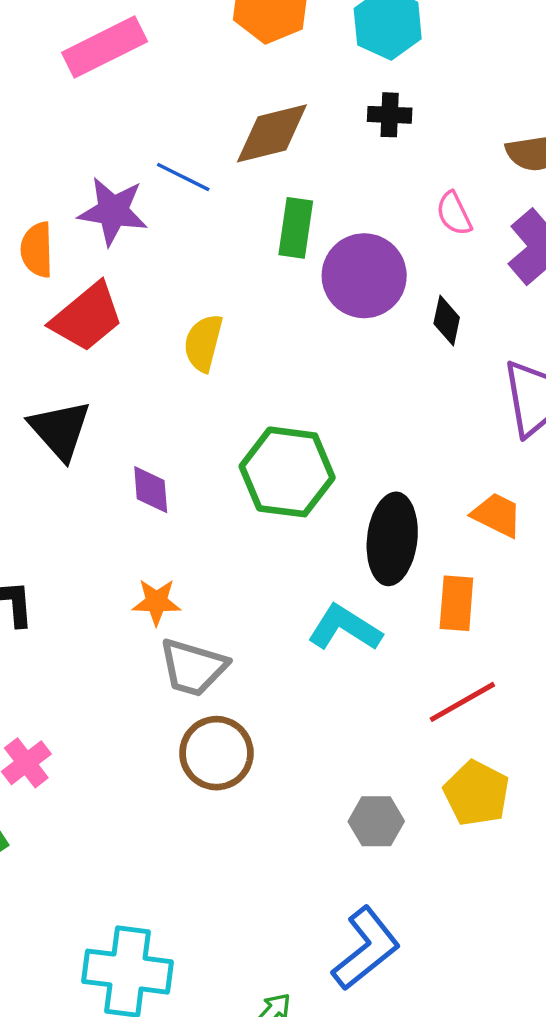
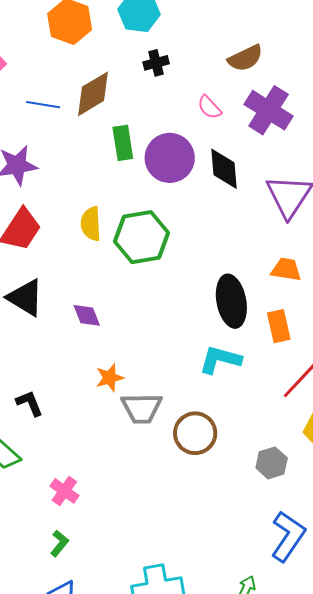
blue line: (183, 177) -> (43, 105), moved
black diamond: (447, 321) -> (224, 169), size x1.5
green hexagon: (287, 472) -> (142, 237), moved
brown circle: (216, 753) -> (195, 433), moved

